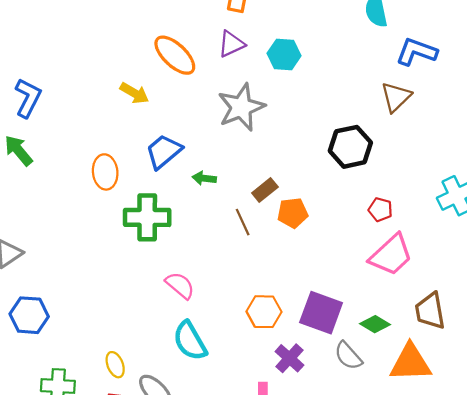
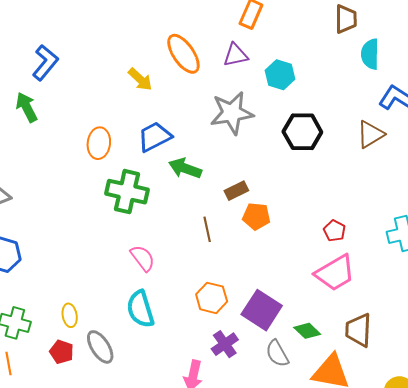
black hexagon: (350, 147) -> (302, 132), moved
green arrow: (204, 178) -> (185, 168), size x1.5
brown line: (243, 222) -> (207, 229), moved

